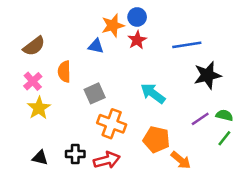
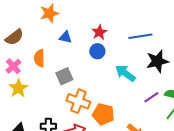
blue circle: (137, 17) -> (97, 51), moved
orange star: (113, 25) -> (49, 13), moved
cyan arrow: (153, 93) -> (125, 73), moved
orange pentagon: (156, 140) -> (103, 114), moved

